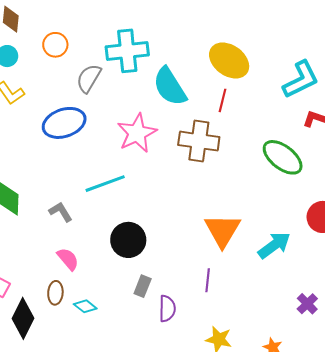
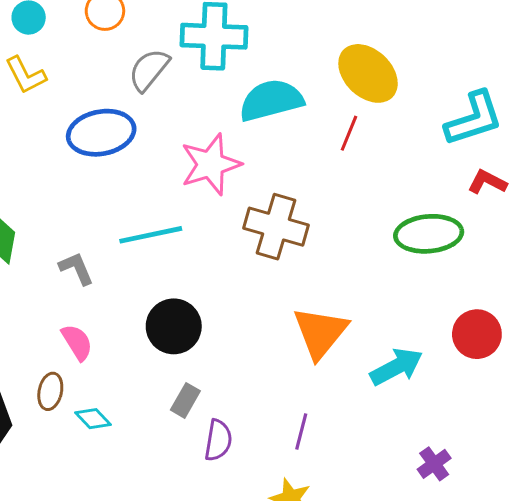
cyan semicircle: (170, 87) -> (271, 100), turned 99
brown cross: (199, 141) -> (276, 227), moved
green ellipse: (283, 157) -> (429, 234), turned -51
purple line: (208, 280) -> (301, 432), moved

